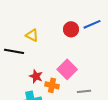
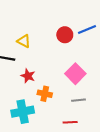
pink square: (67, 69) -> (75, 74), moved
red star: (36, 76) -> (28, 76), moved

